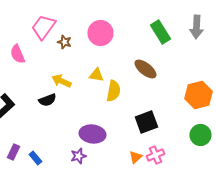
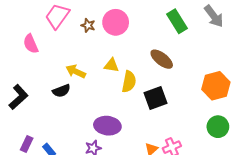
gray arrow: (196, 27) -> (214, 16), turned -40
brown star: (64, 42) -> (88, 25), moved
black square: (146, 122) -> (156, 98), moved

